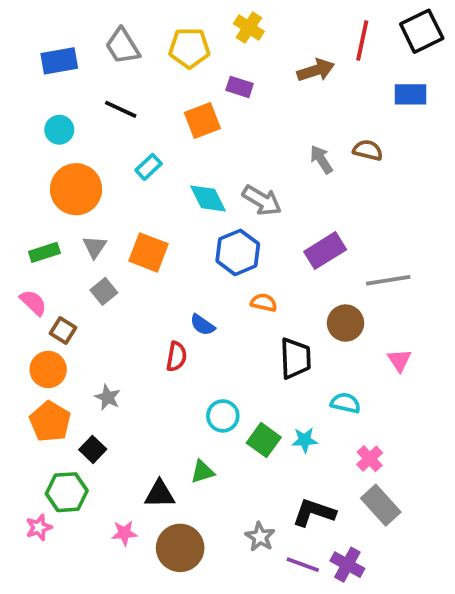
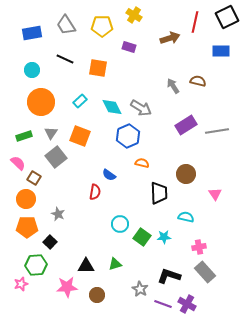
orange square: (202, 120) -> (98, 68), moved, turned 30
cyan rectangle: (149, 167) -> (80, 101), moved
purple rectangle: (325, 251) -> (186, 125), moved
gray line: (388, 280) -> (217, 131), moved
gray square: (104, 291) -> (56, 157), size x1.5
orange pentagon: (50, 422) -> (27, 227), turned -30
pink cross: (370, 459) -> (199, 247), turned 32
green triangle: (202, 472) -> (115, 264), moved
pink star: (124, 533) -> (67, 287), size x1.5
brown circle: (180, 548) -> (97, 295), size x0.6

